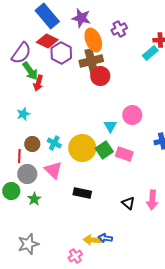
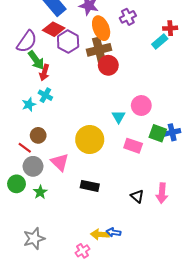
cyan cross: (54, 143) -> (45, 95), moved
green square: (104, 150) -> (158, 133), moved, turned -36
red line: (19, 156) -> (25, 148), turned -56

